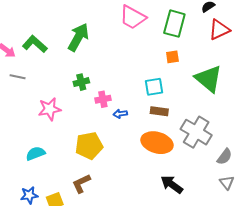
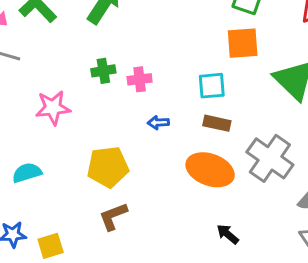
orange square: (172, 57) -> (243, 43), size x1.6
pink cross: (103, 99) -> (140, 79), moved
brown L-shape: (81, 183) -> (113, 216), moved
black arrow: (172, 184) -> (228, 234), size x0.7

